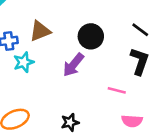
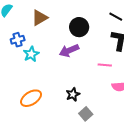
brown triangle: (40, 31) -> (40, 18), moved
purple arrow: (73, 65) -> (69, 51), turned 36

